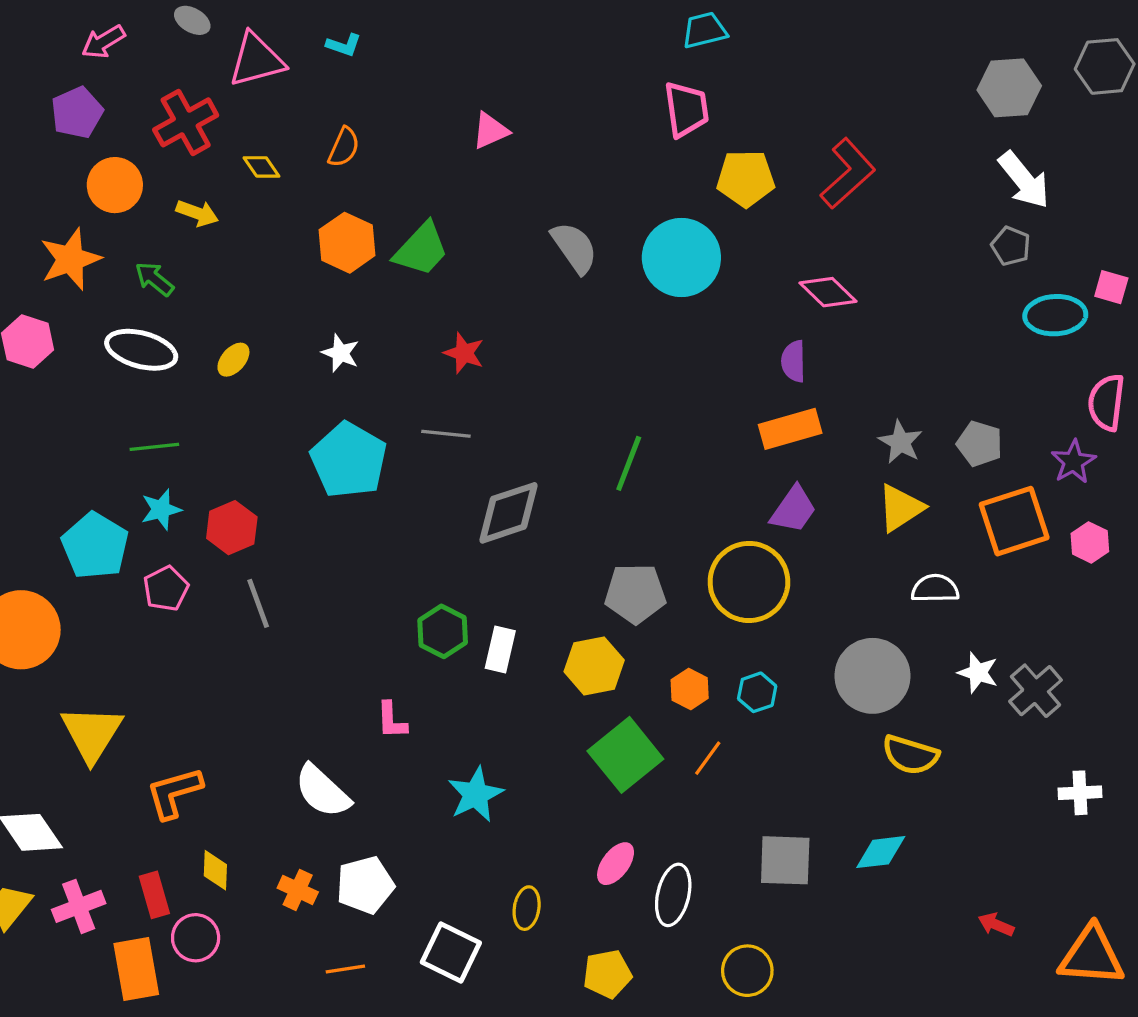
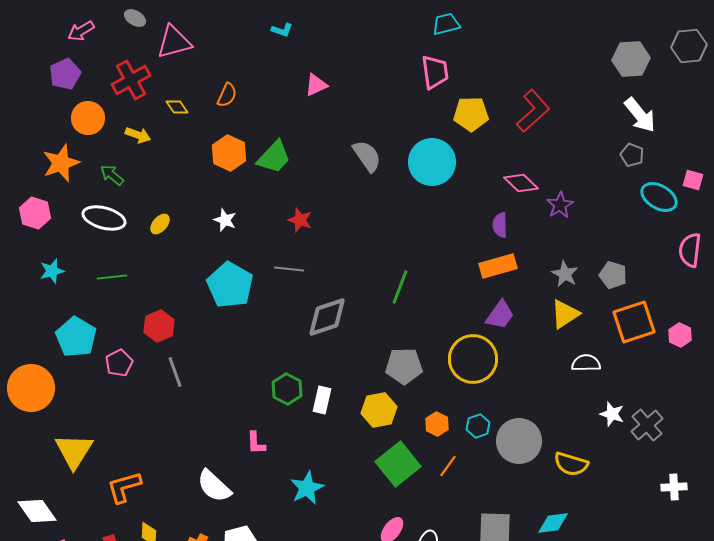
cyan L-shape: (344, 45) -> (282, 30), moved
cyan ellipse: (1055, 315) -> (659, 197), turned 33
purple star: (1073, 462) -> (560, 205), moved
cyan star: (161, 510) -> (52, 271), moved
gray circle: (872, 676) -> (519, 441), moved

